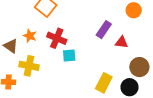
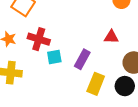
purple rectangle: (104, 30) -> (82, 59), moved

